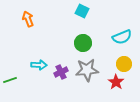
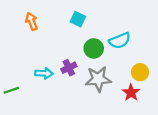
cyan square: (82, 11) -> (78, 19), moved
cyan semicircle: (122, 37) -> (120, 41), moved
purple cross: (61, 72) -> (69, 68), moved

